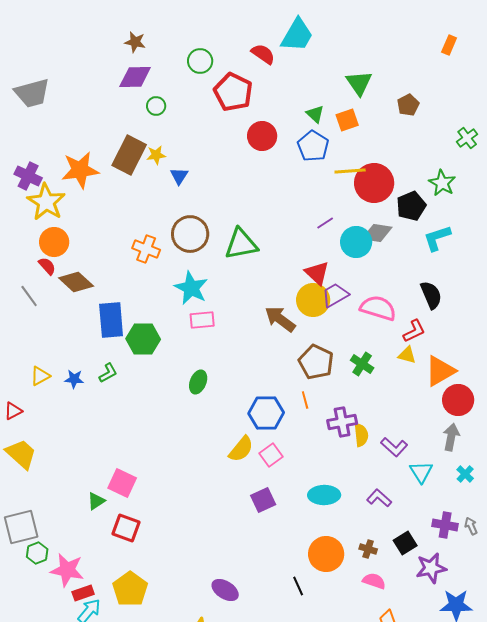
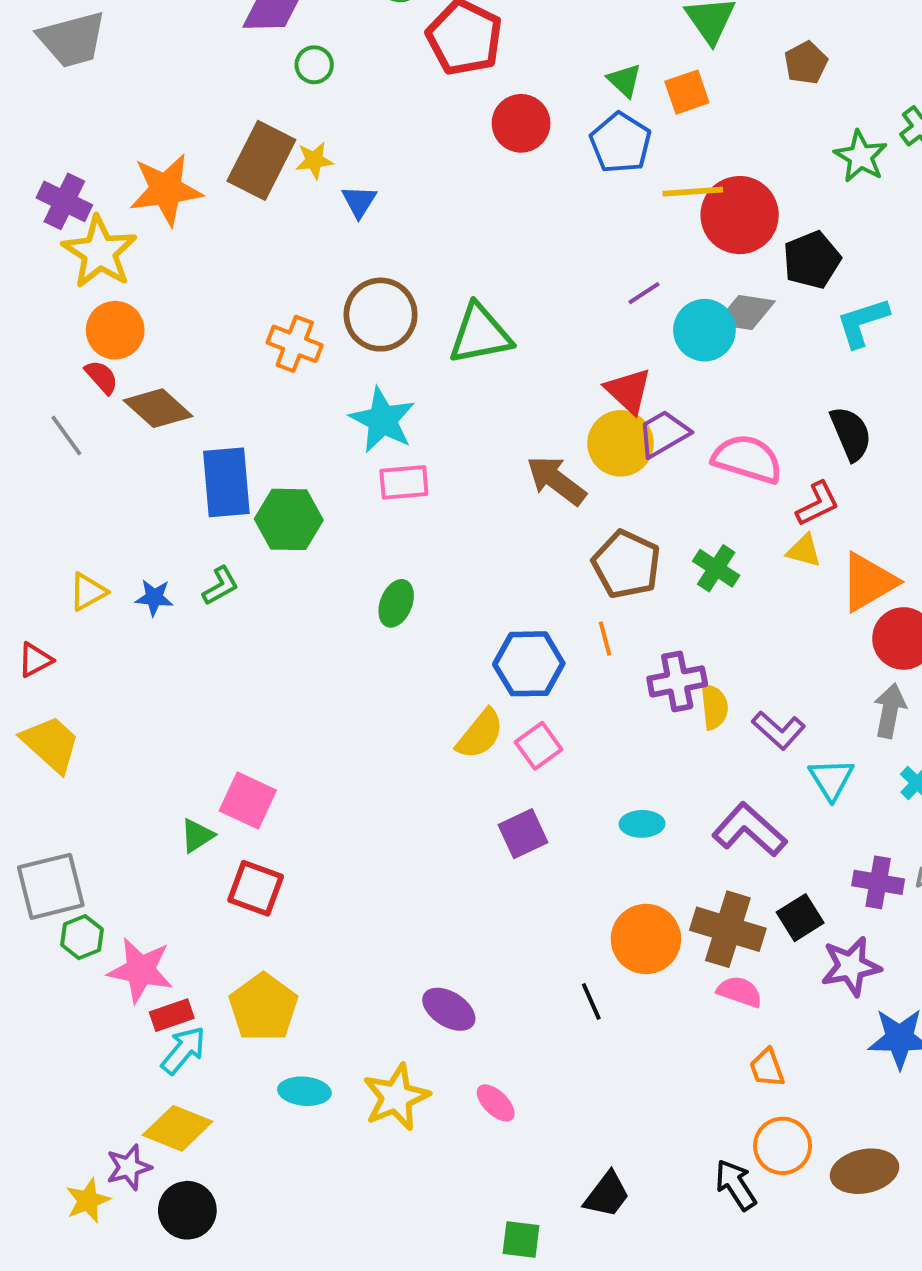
green star: (442, 183) -> (861, 156), moved
cyan ellipse: (324, 495) -> (642, 824), size x0.7
purple L-shape: (379, 498) -> (749, 830), size x1.5
brown cross: (368, 549) -> (728, 929), size x2.0

